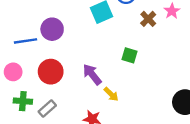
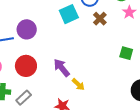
brown cross: (148, 19) -> (100, 19), moved
green square: (130, 55) -> (126, 53), moved

